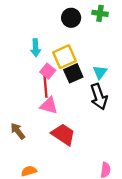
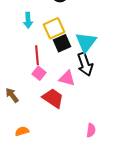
pink square: (48, 71) -> (39, 73), moved
cyan triangle: (100, 72) -> (86, 42), size x1.6
pink triangle: (49, 106) -> (67, 78), moved

